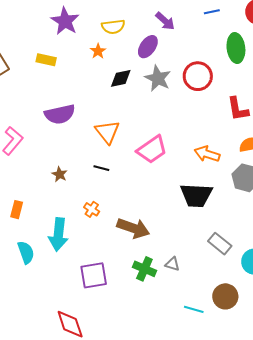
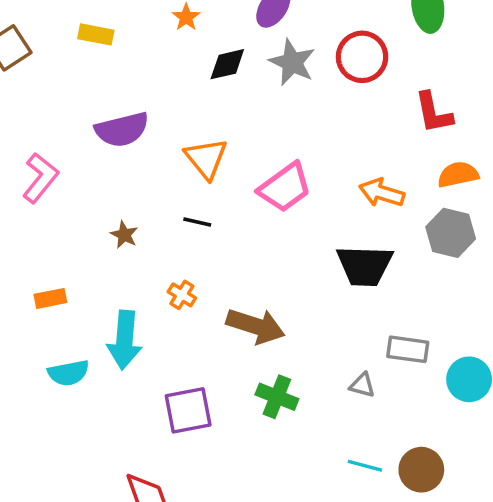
orange rectangle: (17, 210) -> (50, 298), turned 66
gray rectangle: (220, 244) -> (408, 349), turned -30
cyan semicircle: (26, 252) -> (68, 373), turned 100
gray triangle: (172, 264) -> (362, 385), moved
brown circle: (225, 296) -> (421, 470), moved

